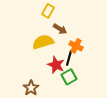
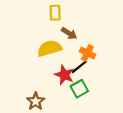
yellow rectangle: (48, 11) -> (55, 13), turned -32
black line: (69, 58) -> (79, 67), turned 35

